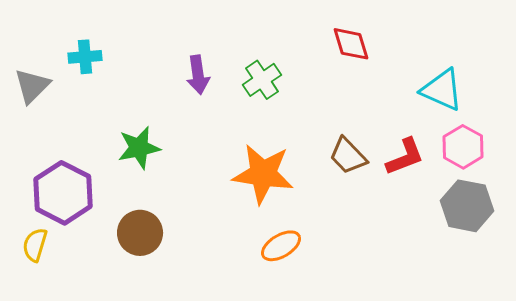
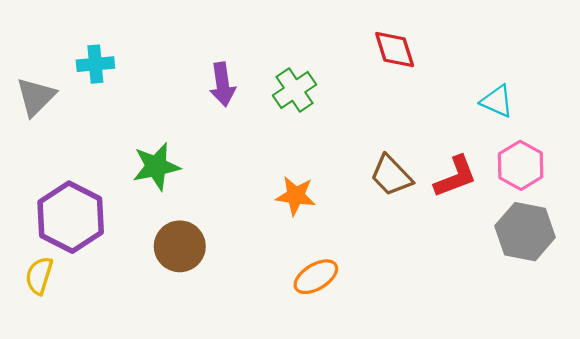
cyan triangle: (442, 90) -> (497, 101), size x0.7
orange star: (263, 174) -> (296, 196), size x0.6
brown circle: (140, 233) -> (180, 246), moved

